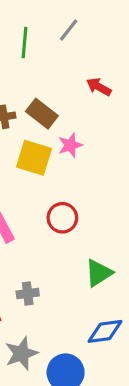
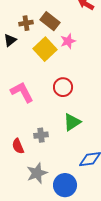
yellow square: (34, 158) -> (45, 49), turned 30
green triangle: (99, 273) -> (72, 122), moved

